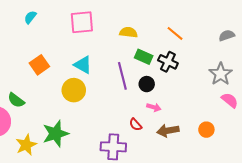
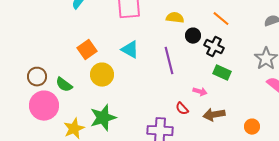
green rectangle: (144, 57) -> (222, 73), moved
black circle: (147, 84) -> (193, 36), moved
yellow circle: (74, 90) -> (102, 75), moved
orange circle: (206, 130) -> (252, 127), moved

